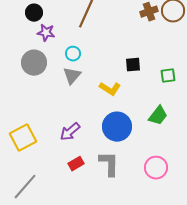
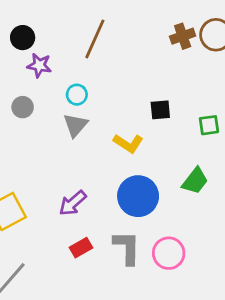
gray circle: (34, 63) -> (23, 107), size x0.6
pink circle: (156, 168) -> (169, 253), moved

